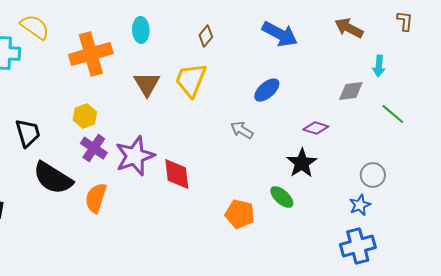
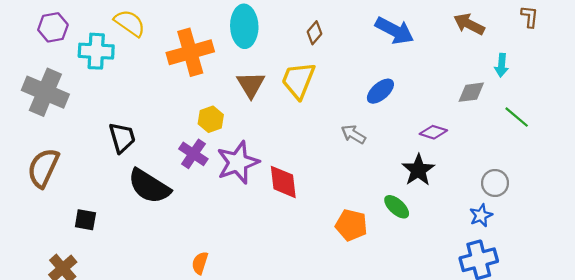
cyan ellipse: (141, 30) -> (244, 26), size x1.5
yellow hexagon: (85, 116) -> (211, 119), moved
orange semicircle: (96, 198) -> (200, 263), moved, size x0.7

